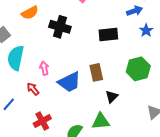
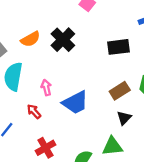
orange semicircle: (30, 13) -> (30, 39), moved
black cross: (60, 27) -> (63, 40), turned 30
brown rectangle: (96, 72) -> (120, 91), moved, turned 72

